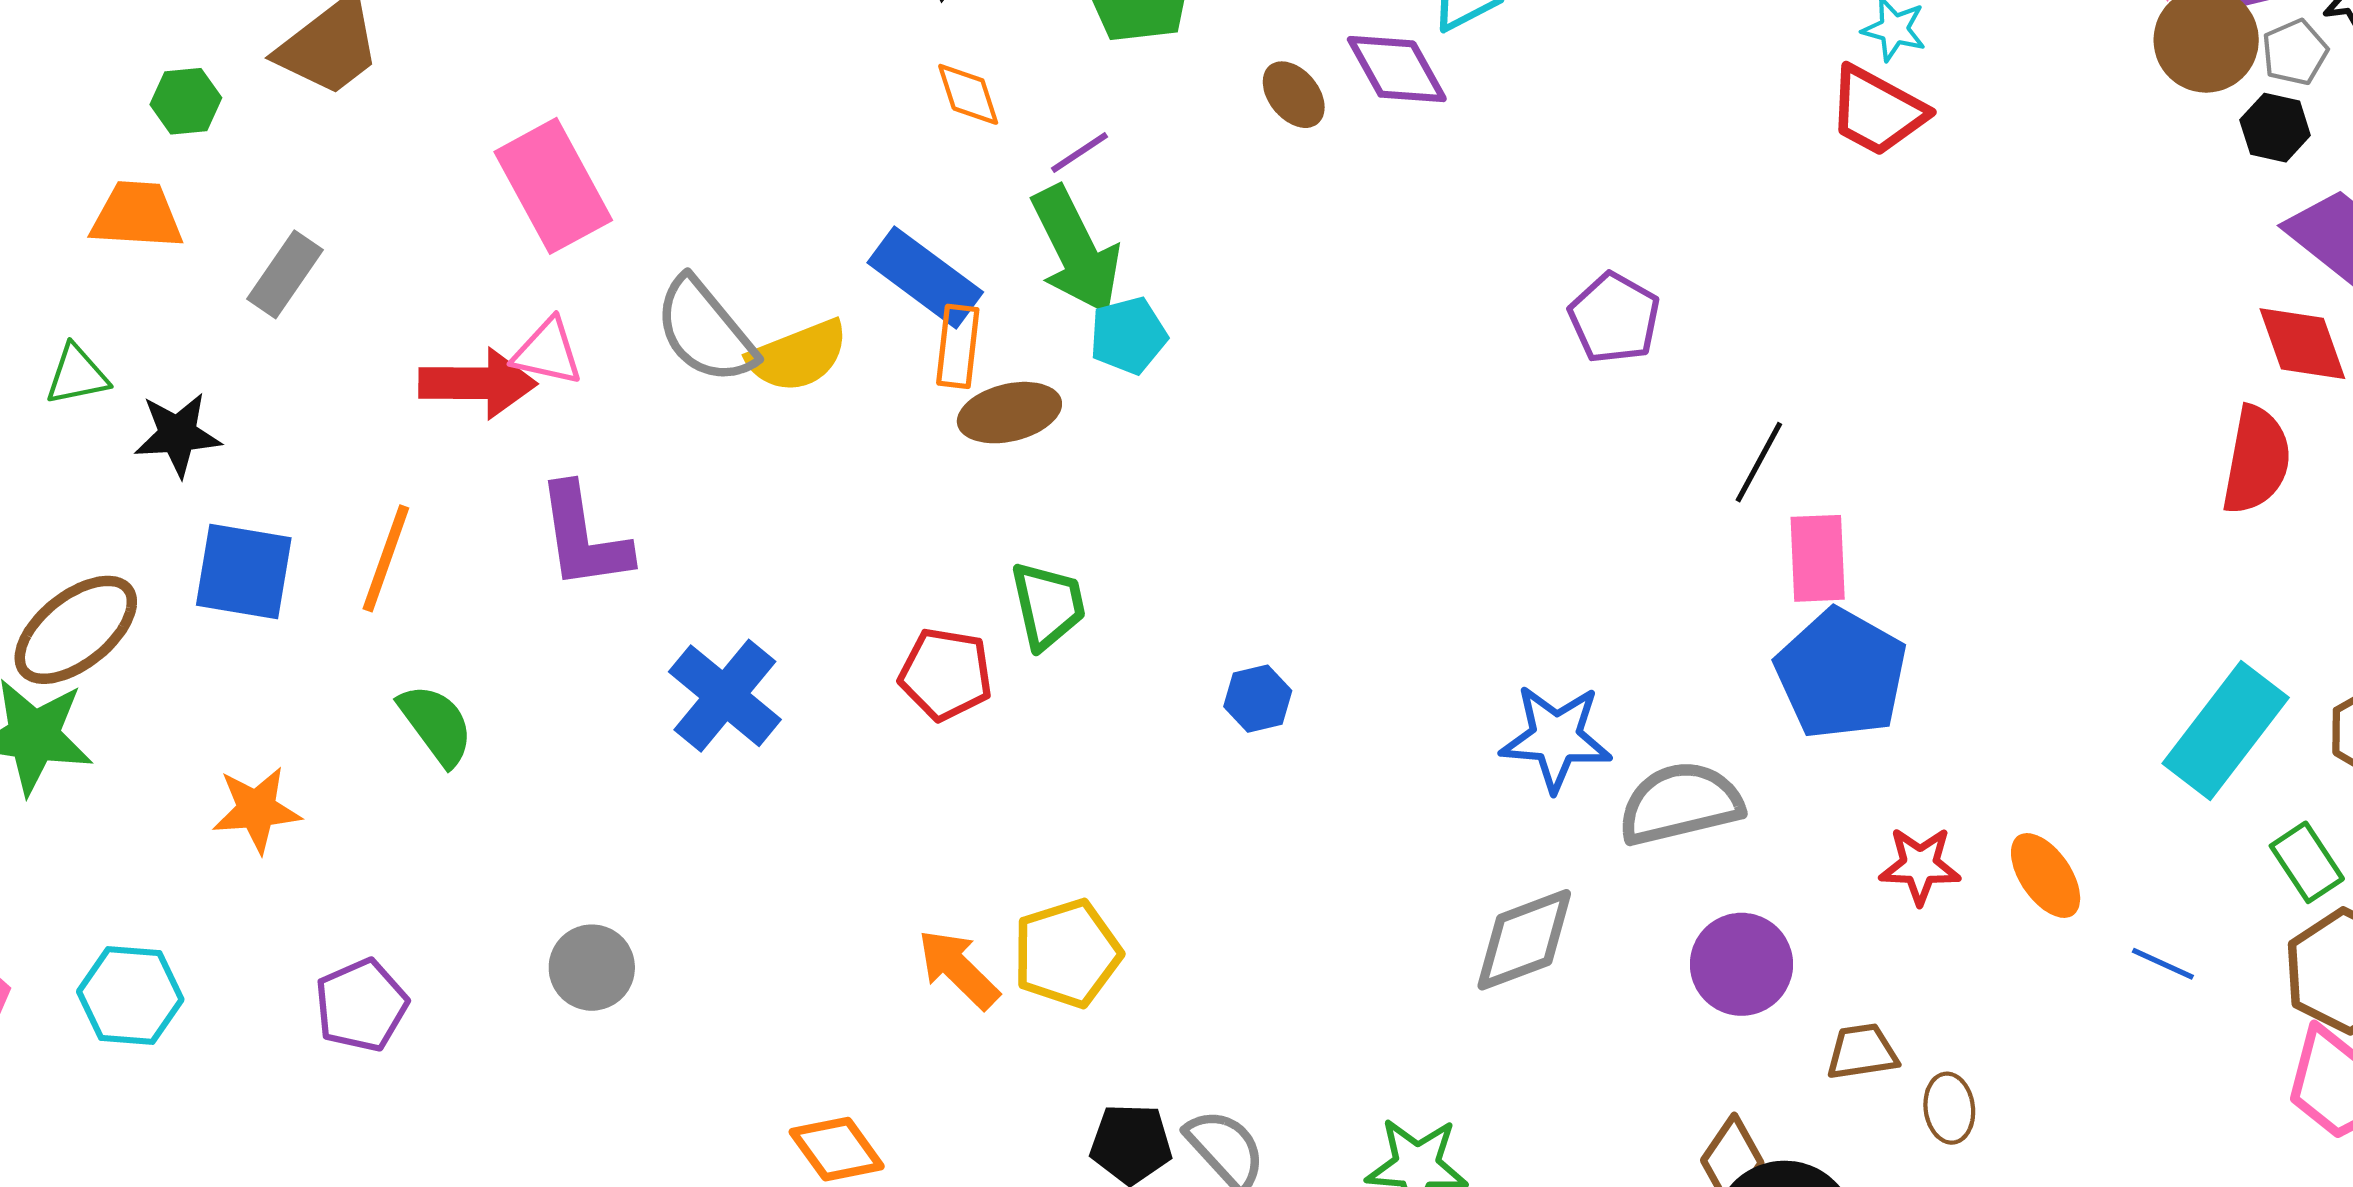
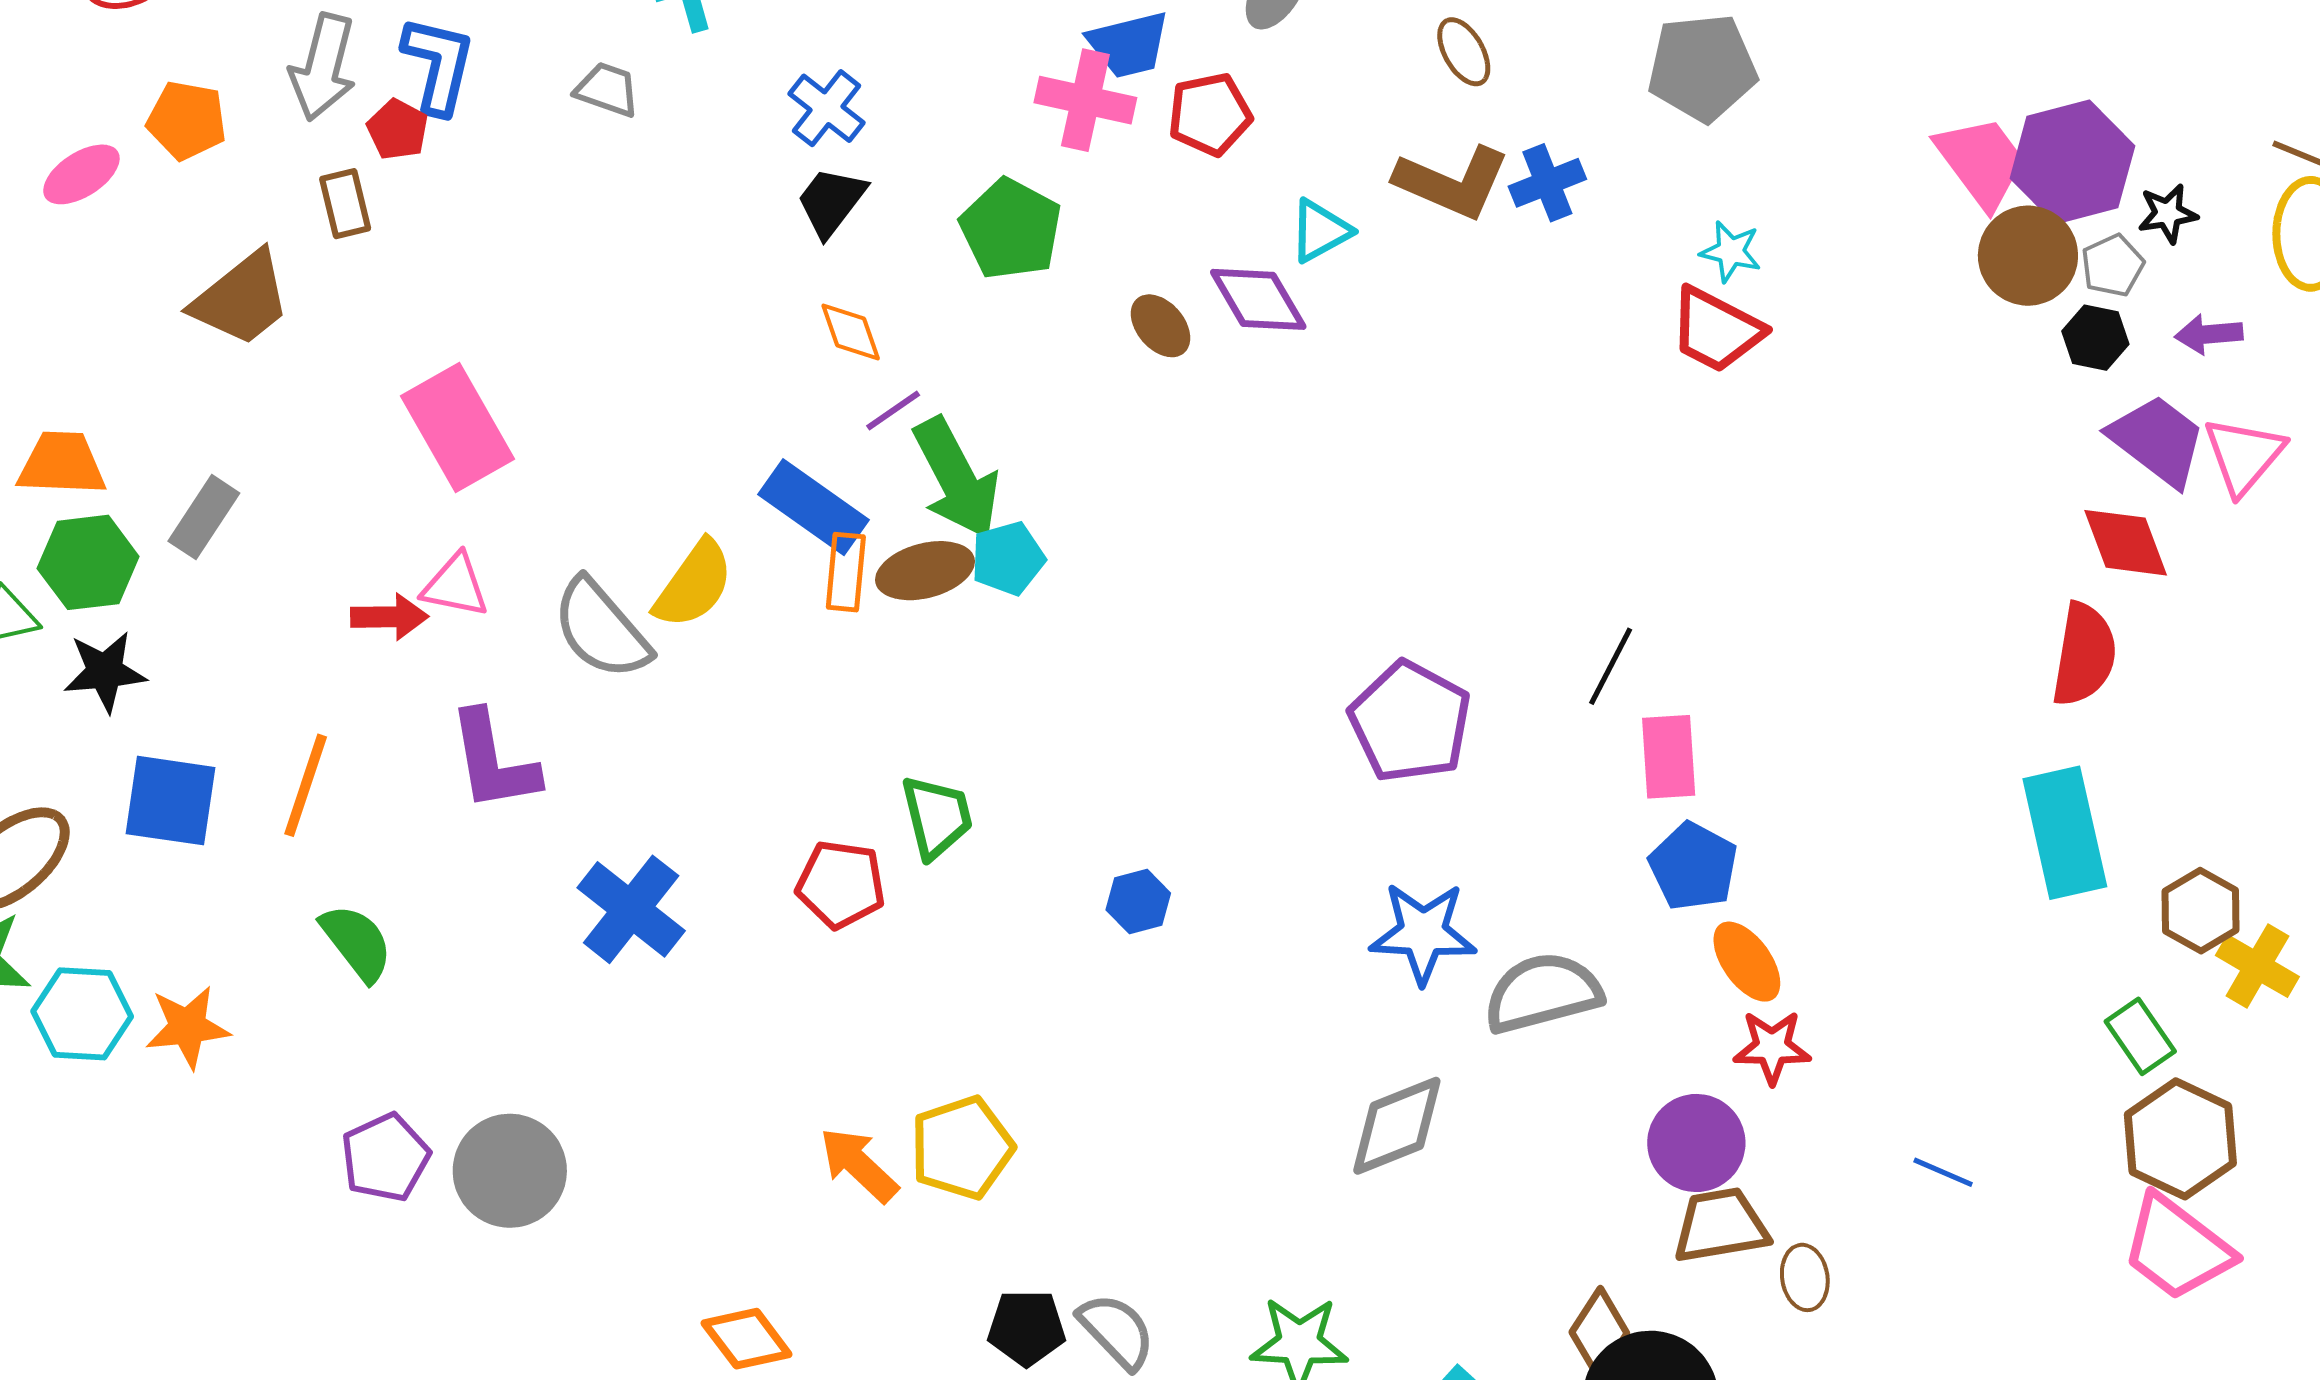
green hexagon: (186, 101) -> (88, 562), moved, size x1.5
purple line: (1079, 153) -> (893, 411), moved
purple pentagon: (1614, 318) -> (1410, 722), moved, size x1.4
gray semicircle: (705, 331) -> (601, 629), moved
yellow semicircle: (798, 356) -> (694, 584), turned -32
red arrow: (478, 383) -> (389, 617), size x0.7
brown ellipse: (1009, 413) -> (925, 571), moved
blue pentagon: (1841, 674) -> (1693, 866), size x0.7
cyan rectangle: (2226, 731) -> (2065, 833), moved, turned -49
orange ellipse: (2046, 875) -> (1747, 962), moved
purple circle: (1741, 964) -> (1696, 1143), moved
blue line: (2163, 964) -> (1943, 1172), moved
gray circle: (592, 968) -> (510, 1171), size x1.4
cyan hexagon: (130, 996) -> (82, 1014), moved
purple pentagon: (361, 1005) -> (385, 1158), moved
brown trapezoid: (1862, 1052) -> (1721, 1226), size x1.4

